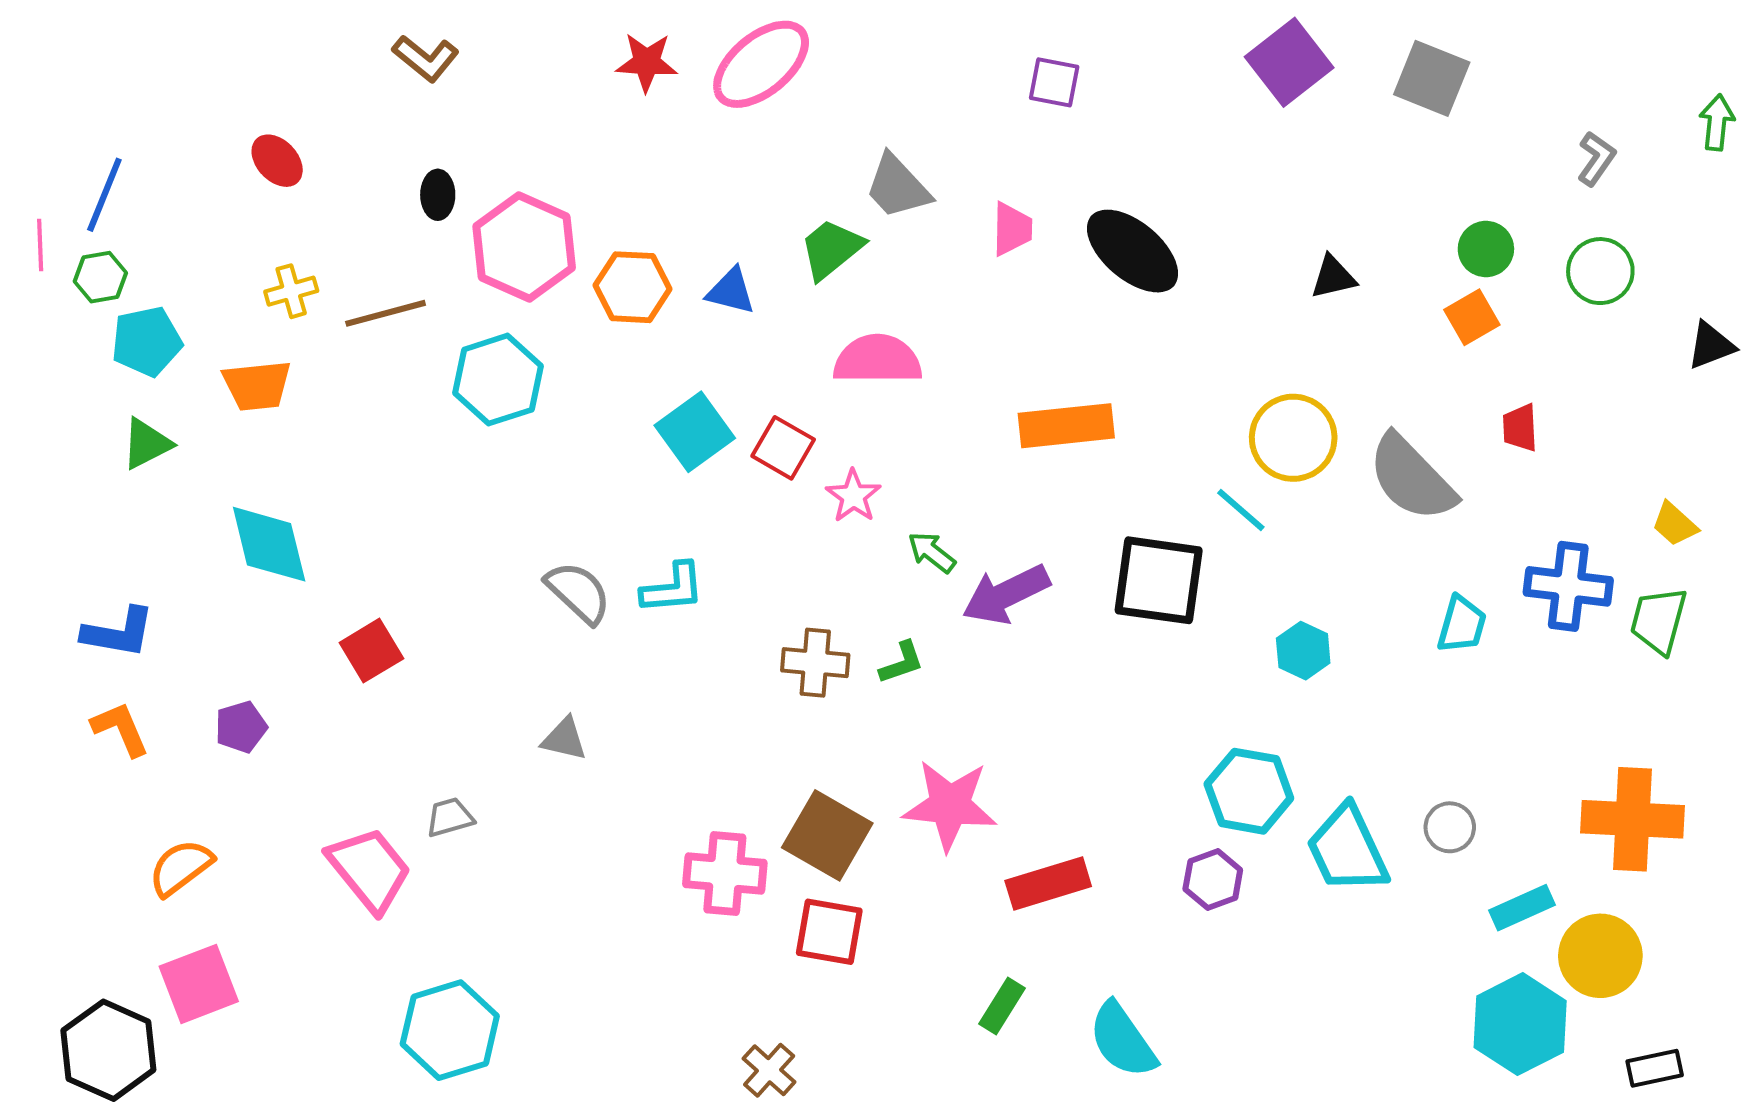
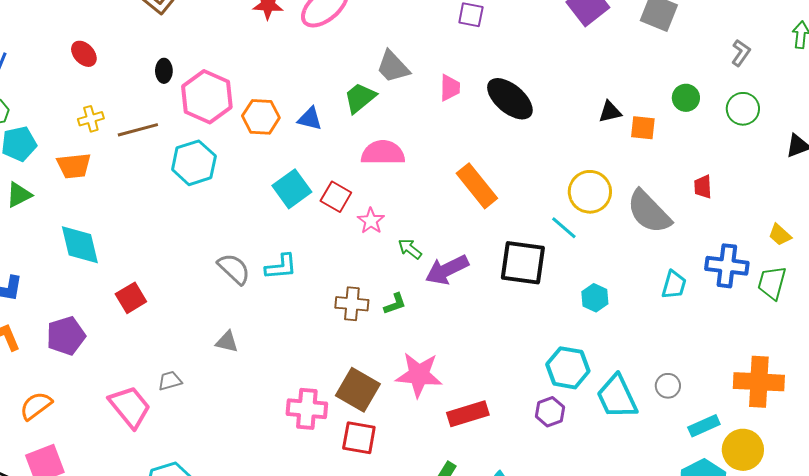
orange square: (1472, 317) -> (643, 128), moved, turned 36
orange rectangle: (1066, 426) -> (477, 186), turned 57
purple pentagon: (241, 727) -> (66, 336), size x1.5

